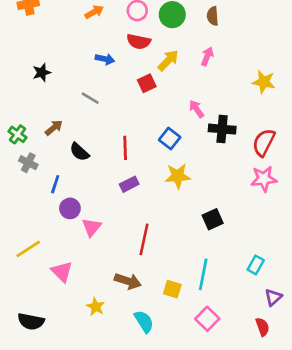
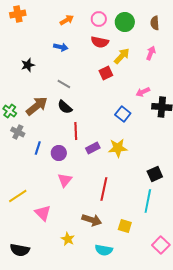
blue arrow: (105, 59) -> (61, 47), moved
pink arrow: (196, 109) -> (143, 92), turned -80
brown arrow: (54, 128) -> (37, 106), size x1.6
red line: (125, 148) -> (76, 131), moved
black semicircle: (79, 152) -> (65, 107), moved
yellow star: (178, 176) -> (118, 148), moved
purple circle: (70, 208) -> (59, 153), moved
cyan line: (203, 274) -> (148, 201), moved
pink square: (207, 319) -> (161, 245), moved
cyan semicircle: (144, 321) -> (104, 250), turned 132

